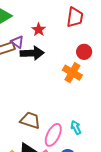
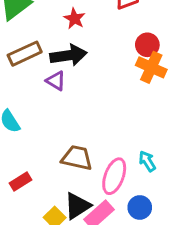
purple triangle: (17, 42) -> (56, 81), moved
orange cross: (72, 73) -> (151, 67), moved

